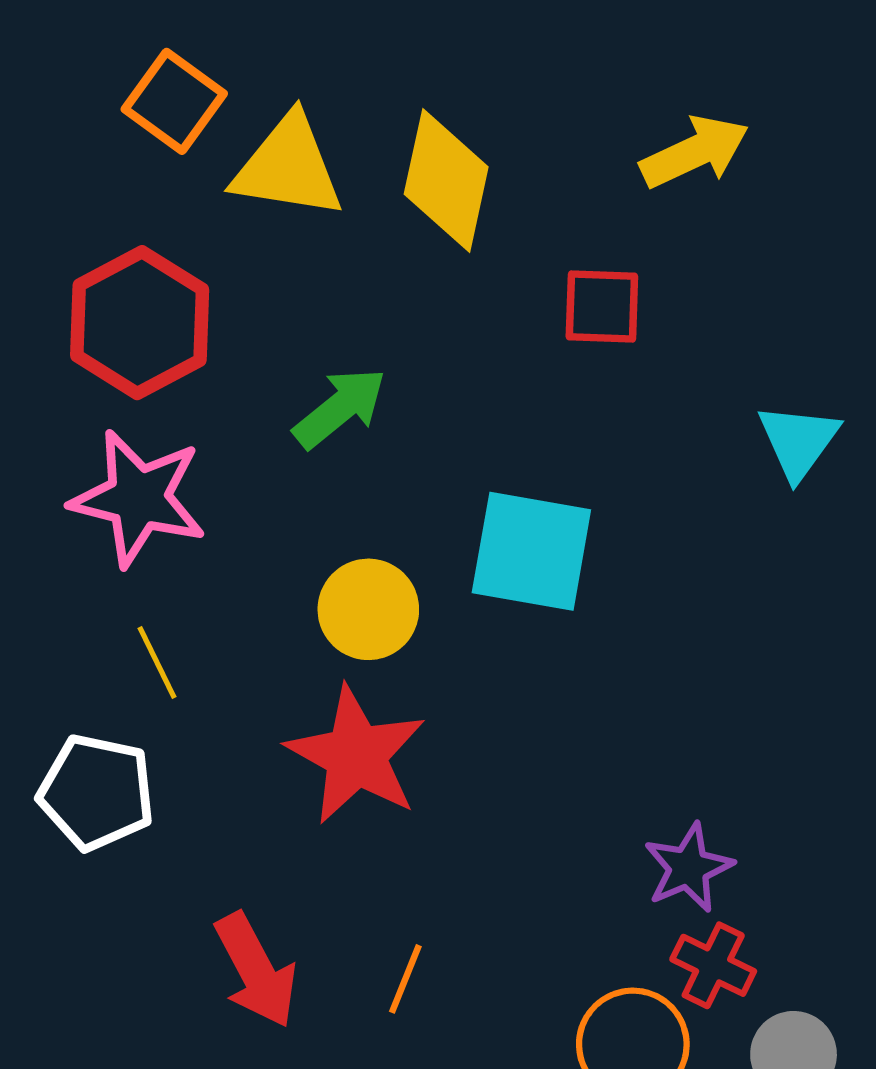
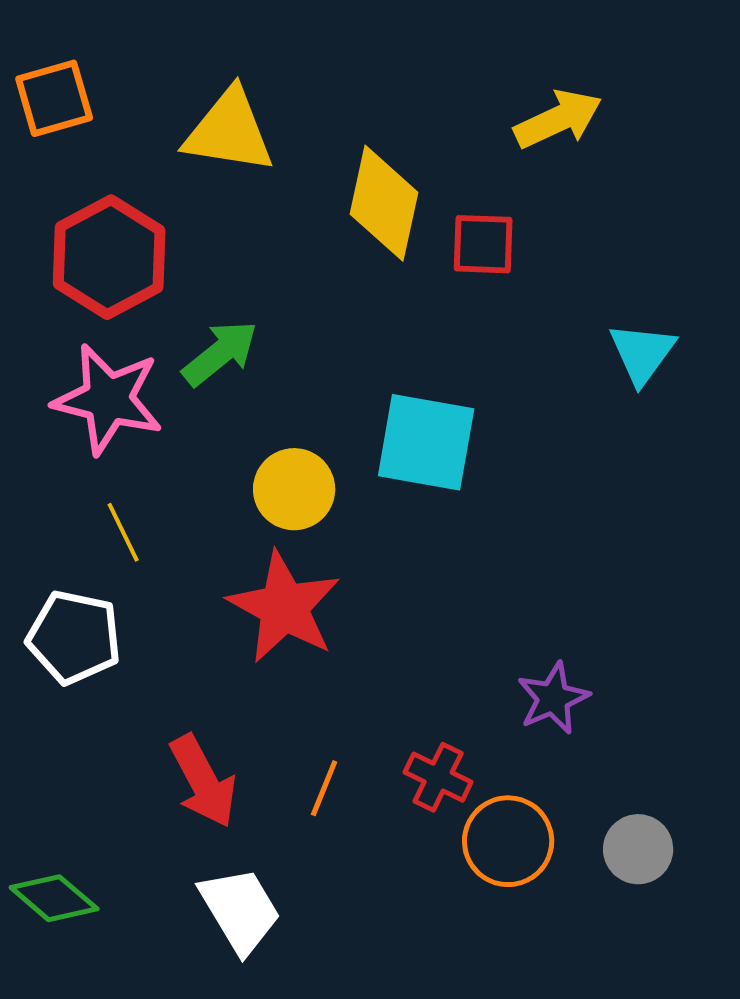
orange square: (174, 101) -> (54, 98), moved, turned 38
yellow diamond: (446, 180) -> (384, 203), moved
green arrow: (340, 408) -> (220, 353), moved
red cross: (713, 965) -> (438, 777), moved

